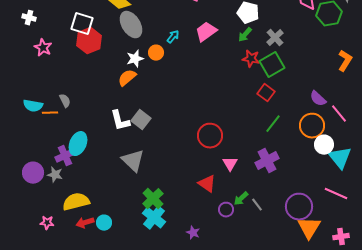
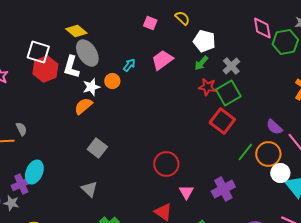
red square: (266, 93) -> (222, 121), size x1.4
white L-shape: (120, 121) -> (71, 67), moved, turned 30
green line: (273, 124) -> (245, 152), moved
gray triangle: (133, 161) -> (89, 189), size x0.7

